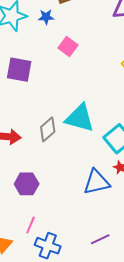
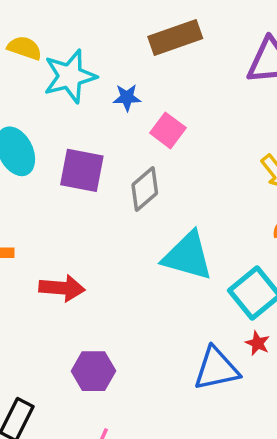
blue star: (46, 17) -> (127, 97), moved
gray diamond: (48, 129) -> (145, 189), moved

